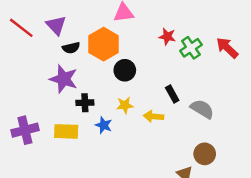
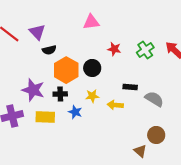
red star: (167, 37) -> (114, 49), moved
orange hexagon: (104, 44) -> (66, 70), moved
purple star: (64, 79) -> (33, 90), moved
black rectangle: (172, 94) -> (130, 87), turned -56

